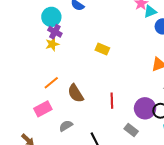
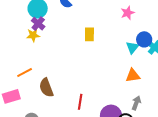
cyan triangle: (150, 12) -> (132, 47), moved, turned -40
yellow rectangle: (102, 49) -> (89, 34), moved, turned 56

